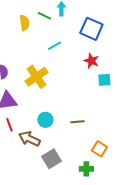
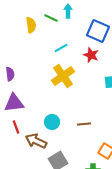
red star: (91, 61) -> (91, 55), moved
yellow cross: (36, 77) -> (63, 76), moved

